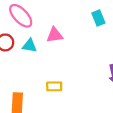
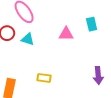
pink triangle: (55, 35) -> (66, 34), moved

